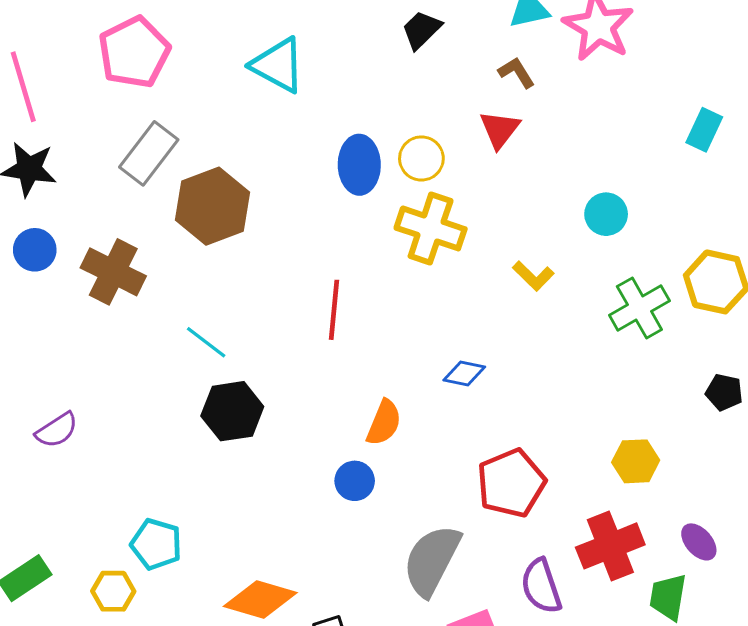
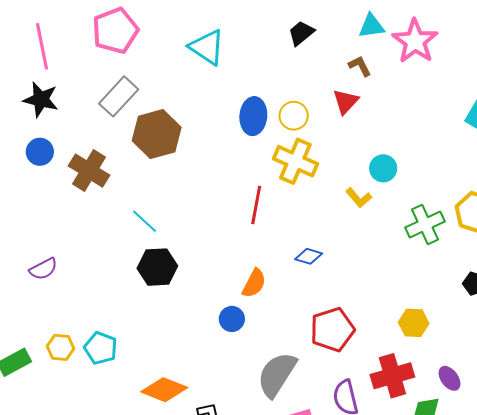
cyan circle: (606, 214) -> (383, 168), moved
red line: (334, 310) -> (256, 205), moved
yellow hexagon: (113, 591) -> (60, 347), moved

